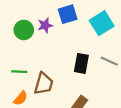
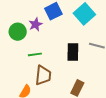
green line: (19, 72) -> (35, 54), moved

